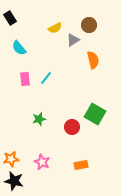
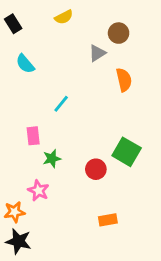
yellow semicircle: (55, 28) -> (64, 17), moved
pink rectangle: (25, 79) -> (33, 136), moved
pink star: (42, 162) -> (38, 191), moved

